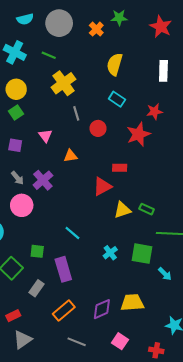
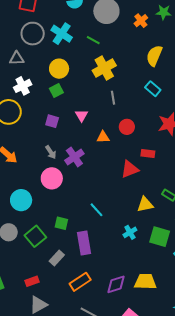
red circle: (98, 128) -> (127, 127), moved
yellow triangle: (122, 210) -> (145, 204), moved

